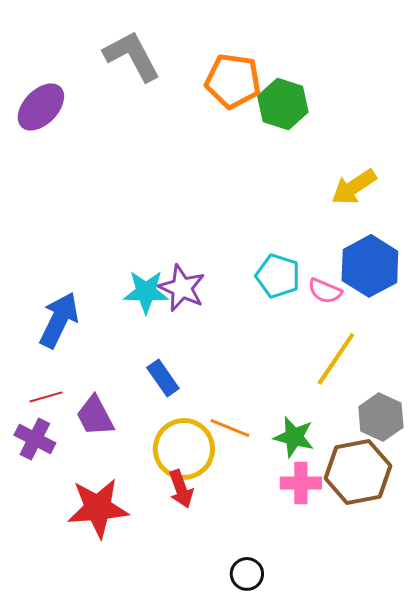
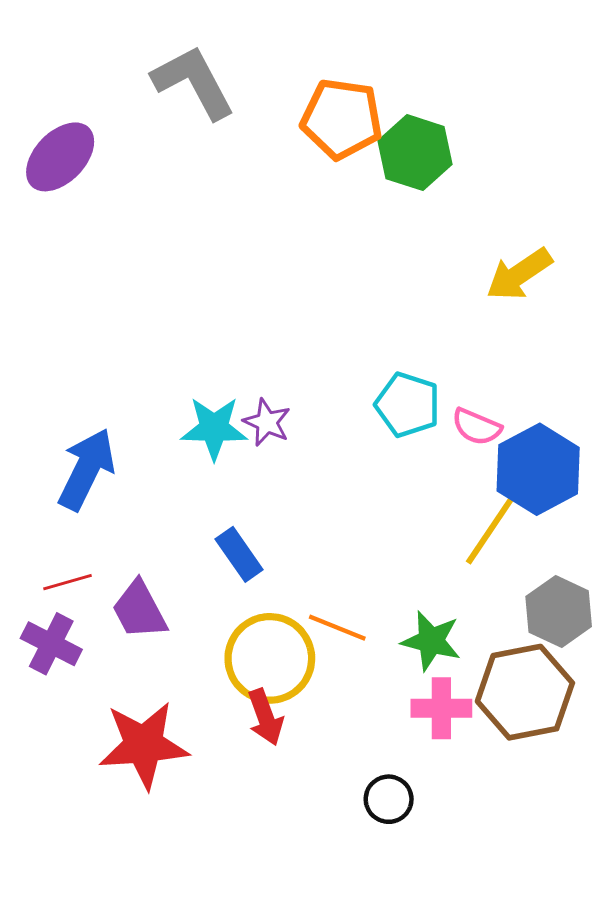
blue hexagon: (370, 266) -> (538, 469), moved
purple star: (182, 288) -> (267, 422), size x0.7
black circle: (247, 574) -> (389, 799), moved

